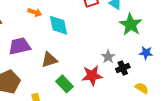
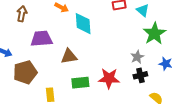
gray star: (108, 57) -> (137, 57), moved
green rectangle: (64, 84) -> (80, 83), turned -60

